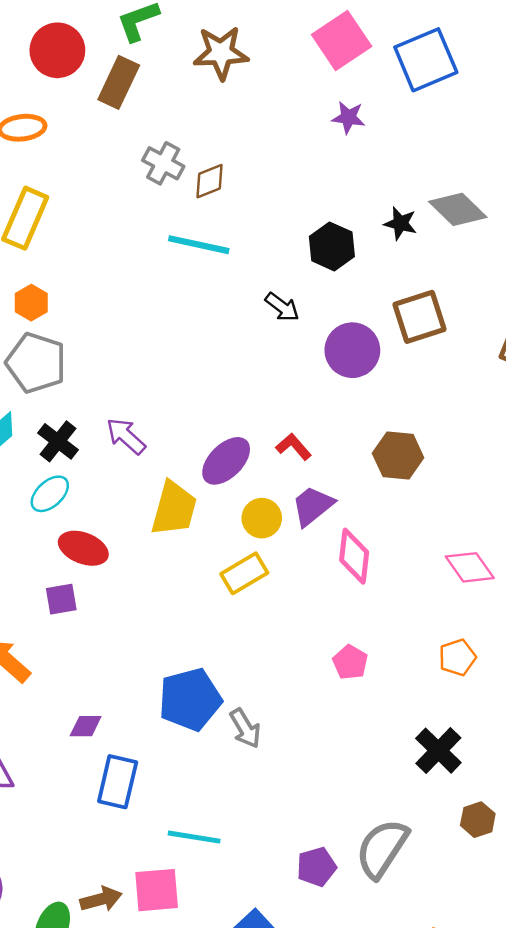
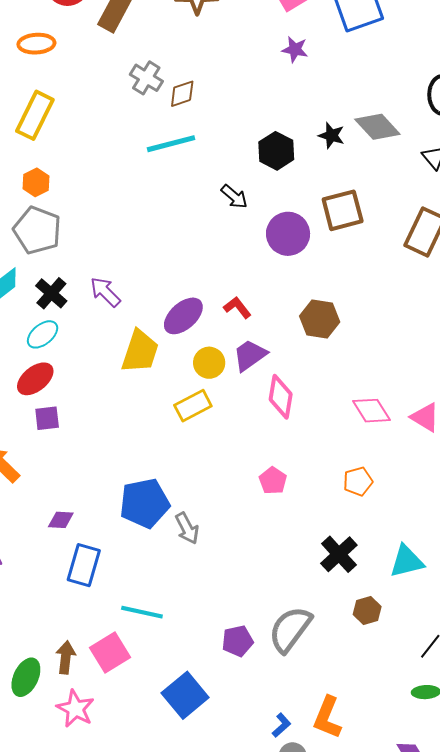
cyan line: (199, 245) -> (171, 144), turned -30
red ellipse: (83, 548) -> (35, 379), moved, turned -63
pink square: (157, 890) -> (110, 653), turned -30
brown arrow: (101, 899) -> (66, 657), turned -72

